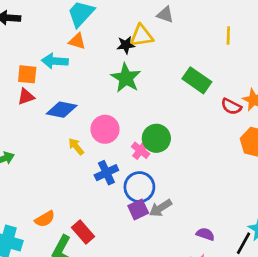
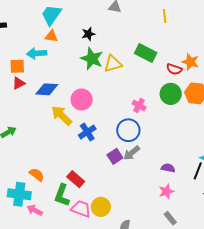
yellow triangle: (142, 36) -> (113, 64), moved
green circle: (156, 138) -> (171, 94), moved
yellow arrow: (76, 146) -> (62, 115), size x1.6
pink cross: (141, 150) -> (139, 105), moved
blue circle: (139, 187) -> (128, 130), moved
orange semicircle: (45, 219) -> (37, 175), moved, turned -105

